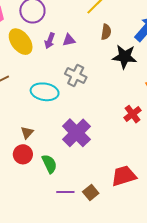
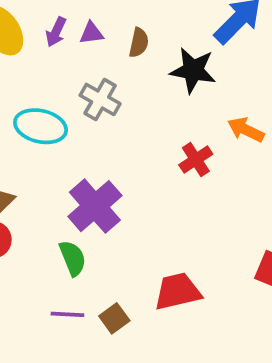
brown semicircle: (106, 32) -> (139, 43), moved
red cross: (132, 114) -> (196, 160), moved
green semicircle: (49, 164) -> (73, 258), moved

